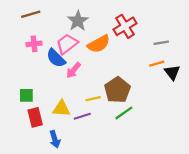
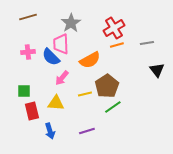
pink cross: (34, 44) -> (28, 52), moved
pink trapezoid: (67, 44) -> (61, 44), turned -55
orange semicircle: (99, 44) -> (90, 60), moved
orange line: (157, 64) -> (117, 45), moved
pink arrow: (73, 70) -> (62, 78), moved
purple line: (82, 116) -> (87, 131), moved

